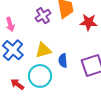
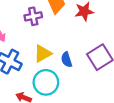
purple cross: (43, 16) -> (33, 16), turned 35

